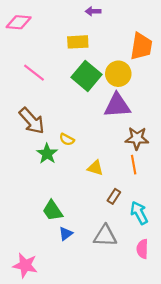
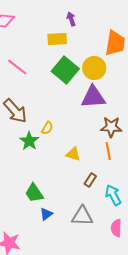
purple arrow: (93, 11) -> (71, 19), moved, turned 72
yellow semicircle: (67, 139) -> (47, 128), turned -88

